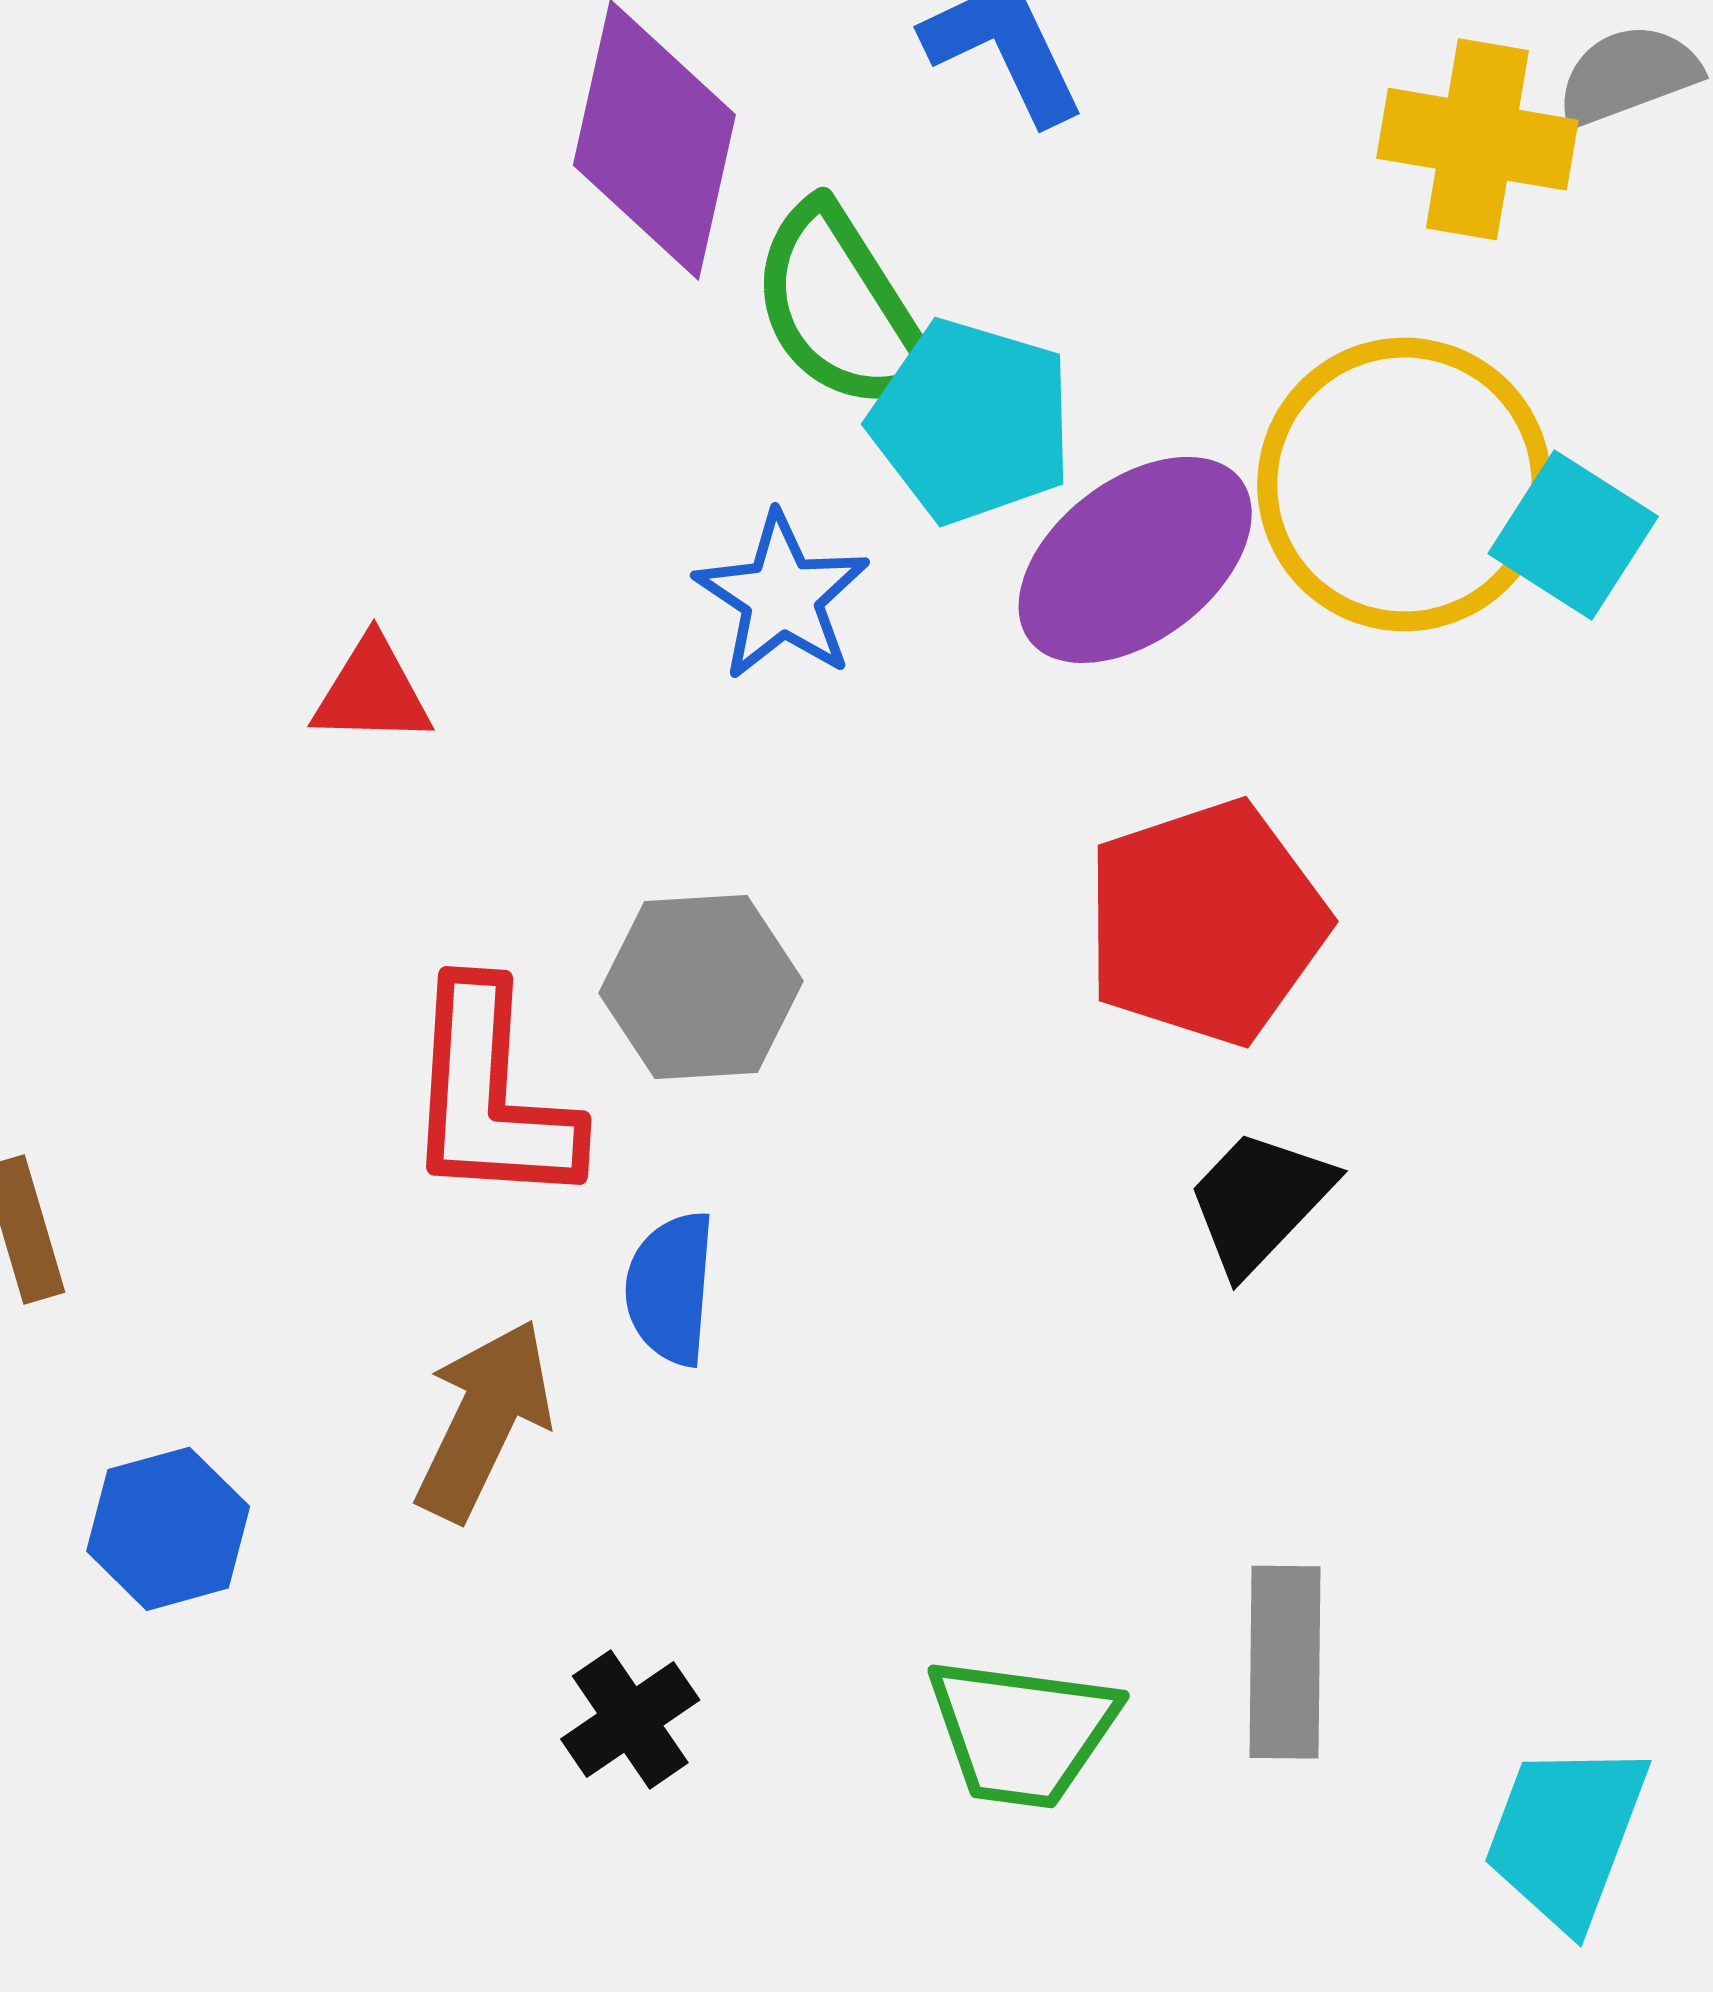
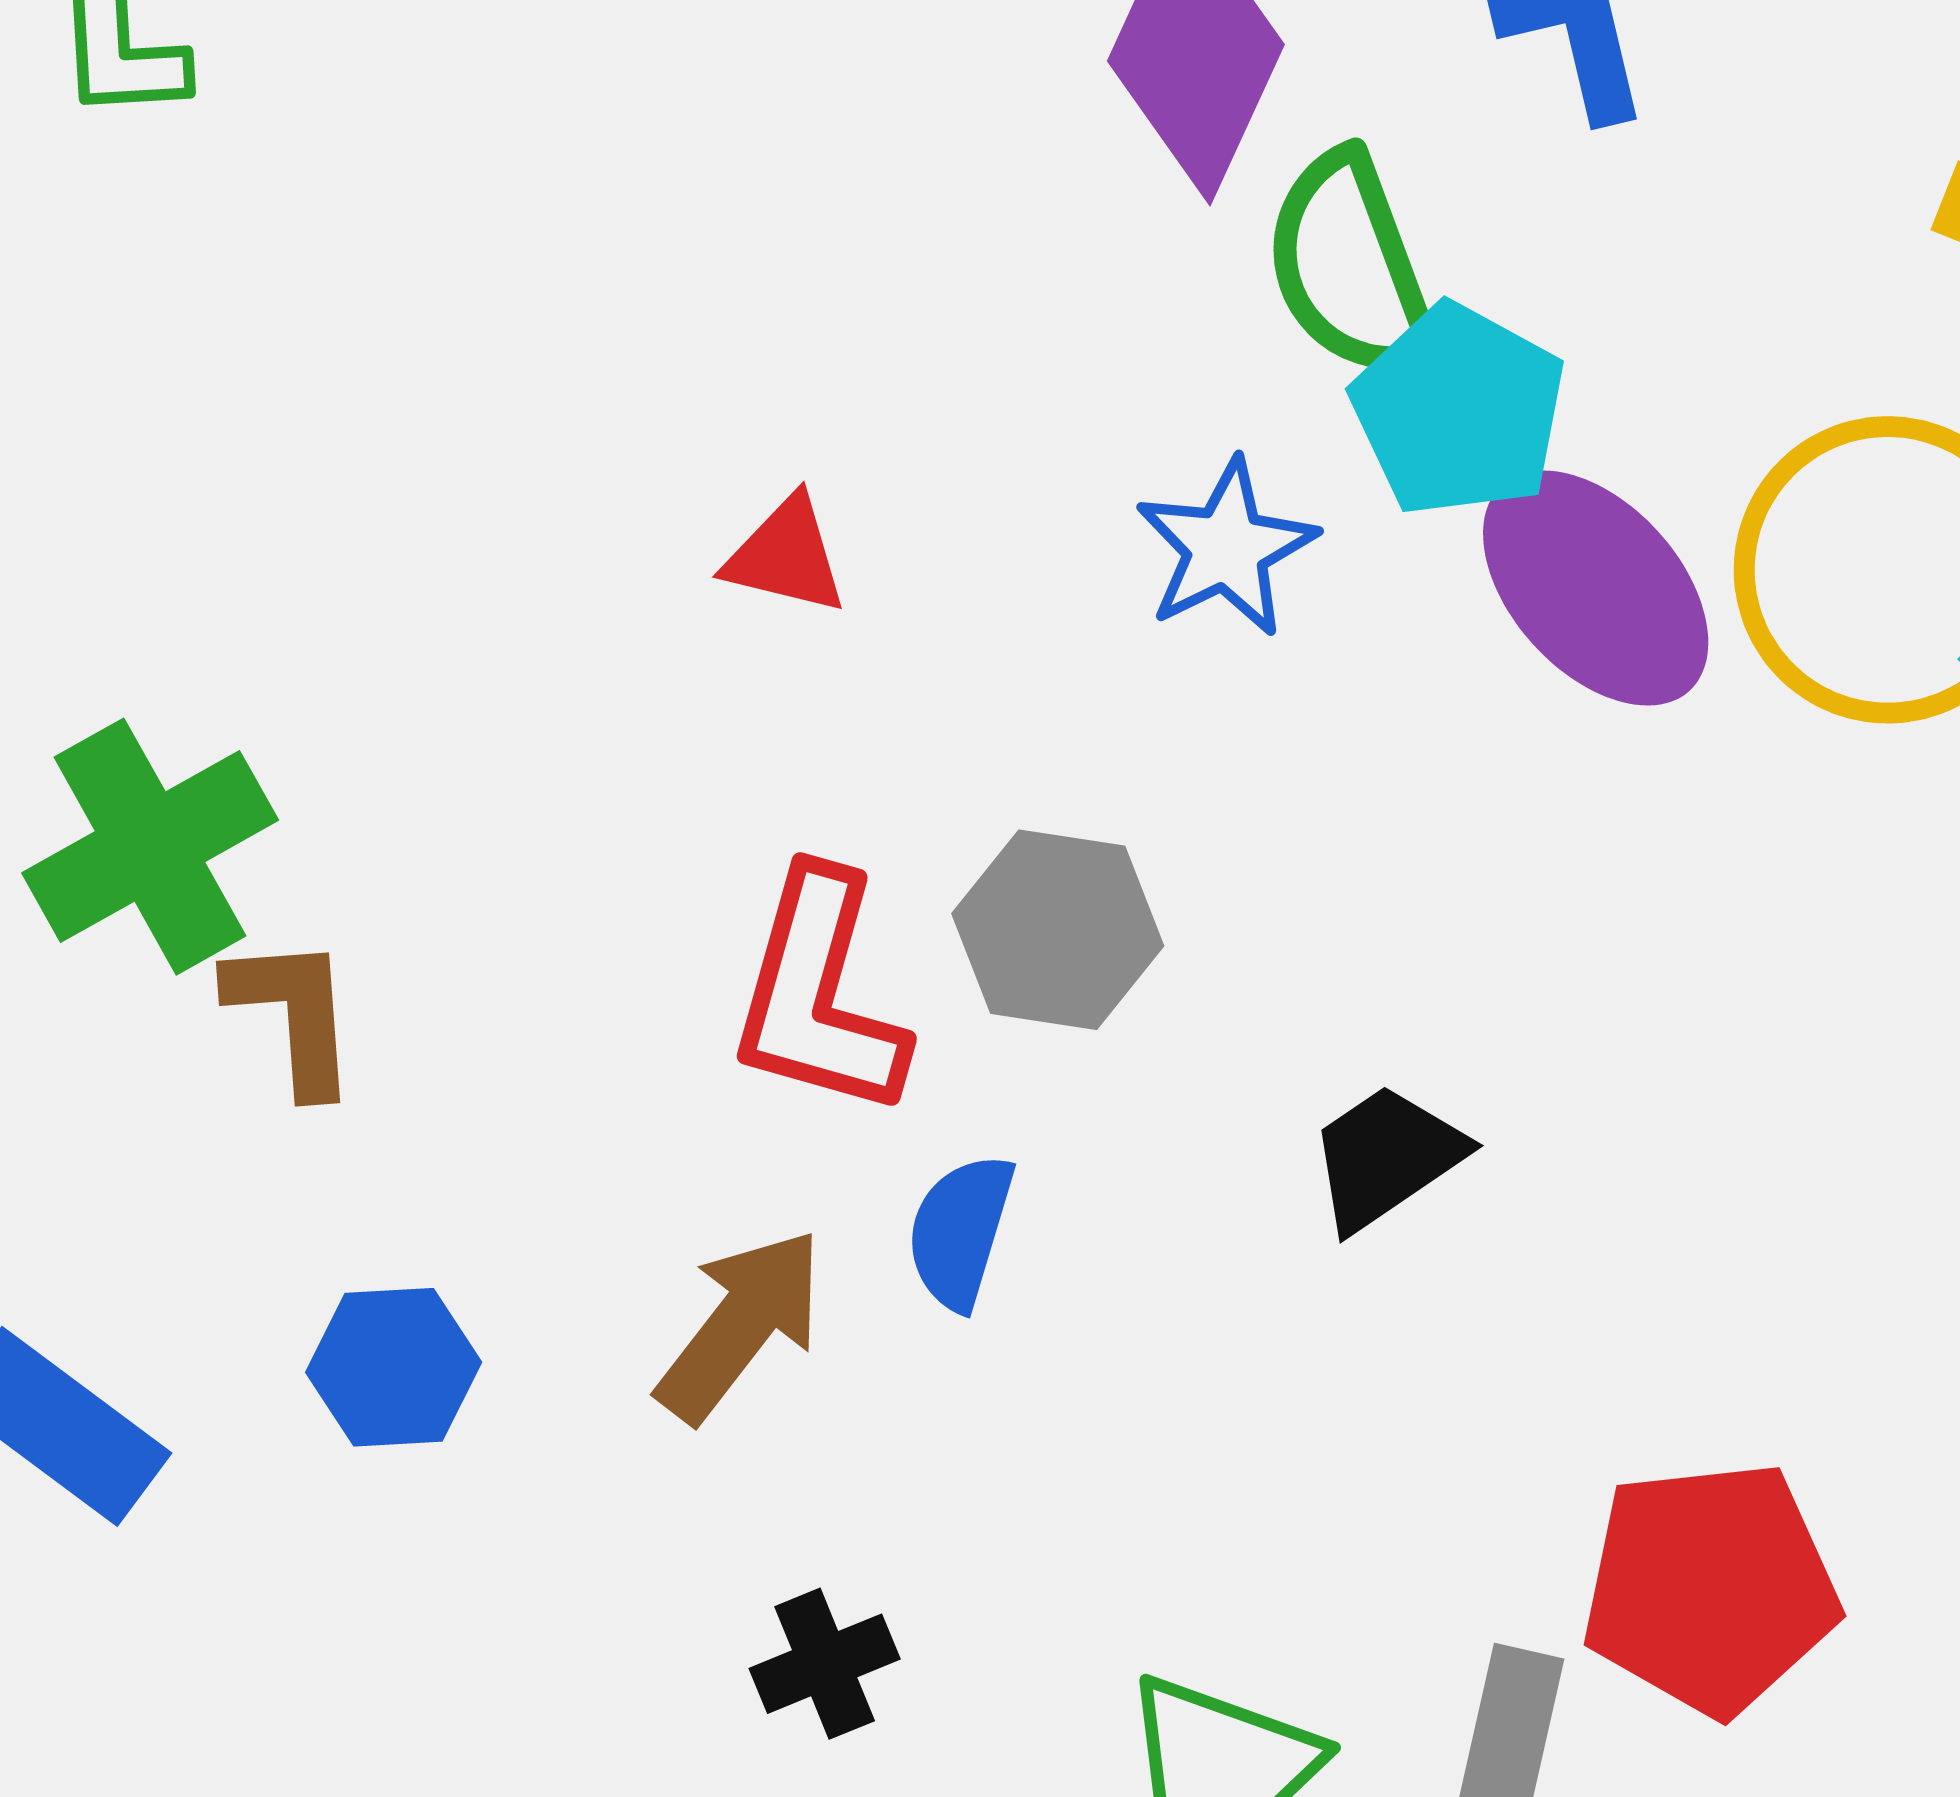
purple ellipse: (1135, 560) -> (1596, 588), turned 73
red pentagon: (1206, 922) -> (1710, 1588), moved
black trapezoid: (1259, 1201) -> (1386, 1157), moved

